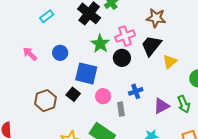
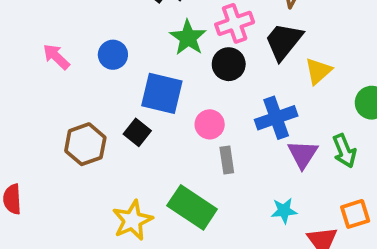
blue cross: (136, 91) -> (276, 118), moved, size x1.5
pink circle: (103, 96) -> (210, 124), moved
purple triangle: (161, 106) -> (303, 154), turned -30

